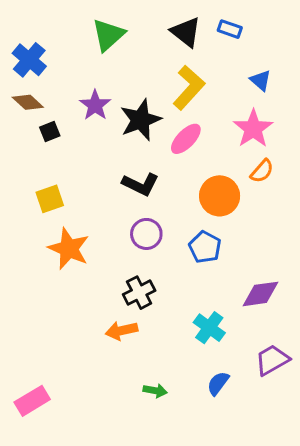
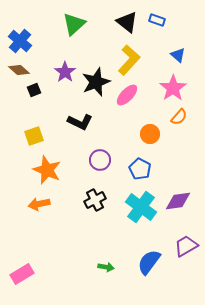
black L-shape: (140, 184) -> (80, 122), moved
orange circle: (220, 196) -> (150, 134), size x0.7
cyan cross: (209, 328) -> (141, 207), moved, size x1.4
orange arrow: (121, 331) -> (39, 204), moved
blue semicircle: (218, 383) -> (149, 262), size x1.5

